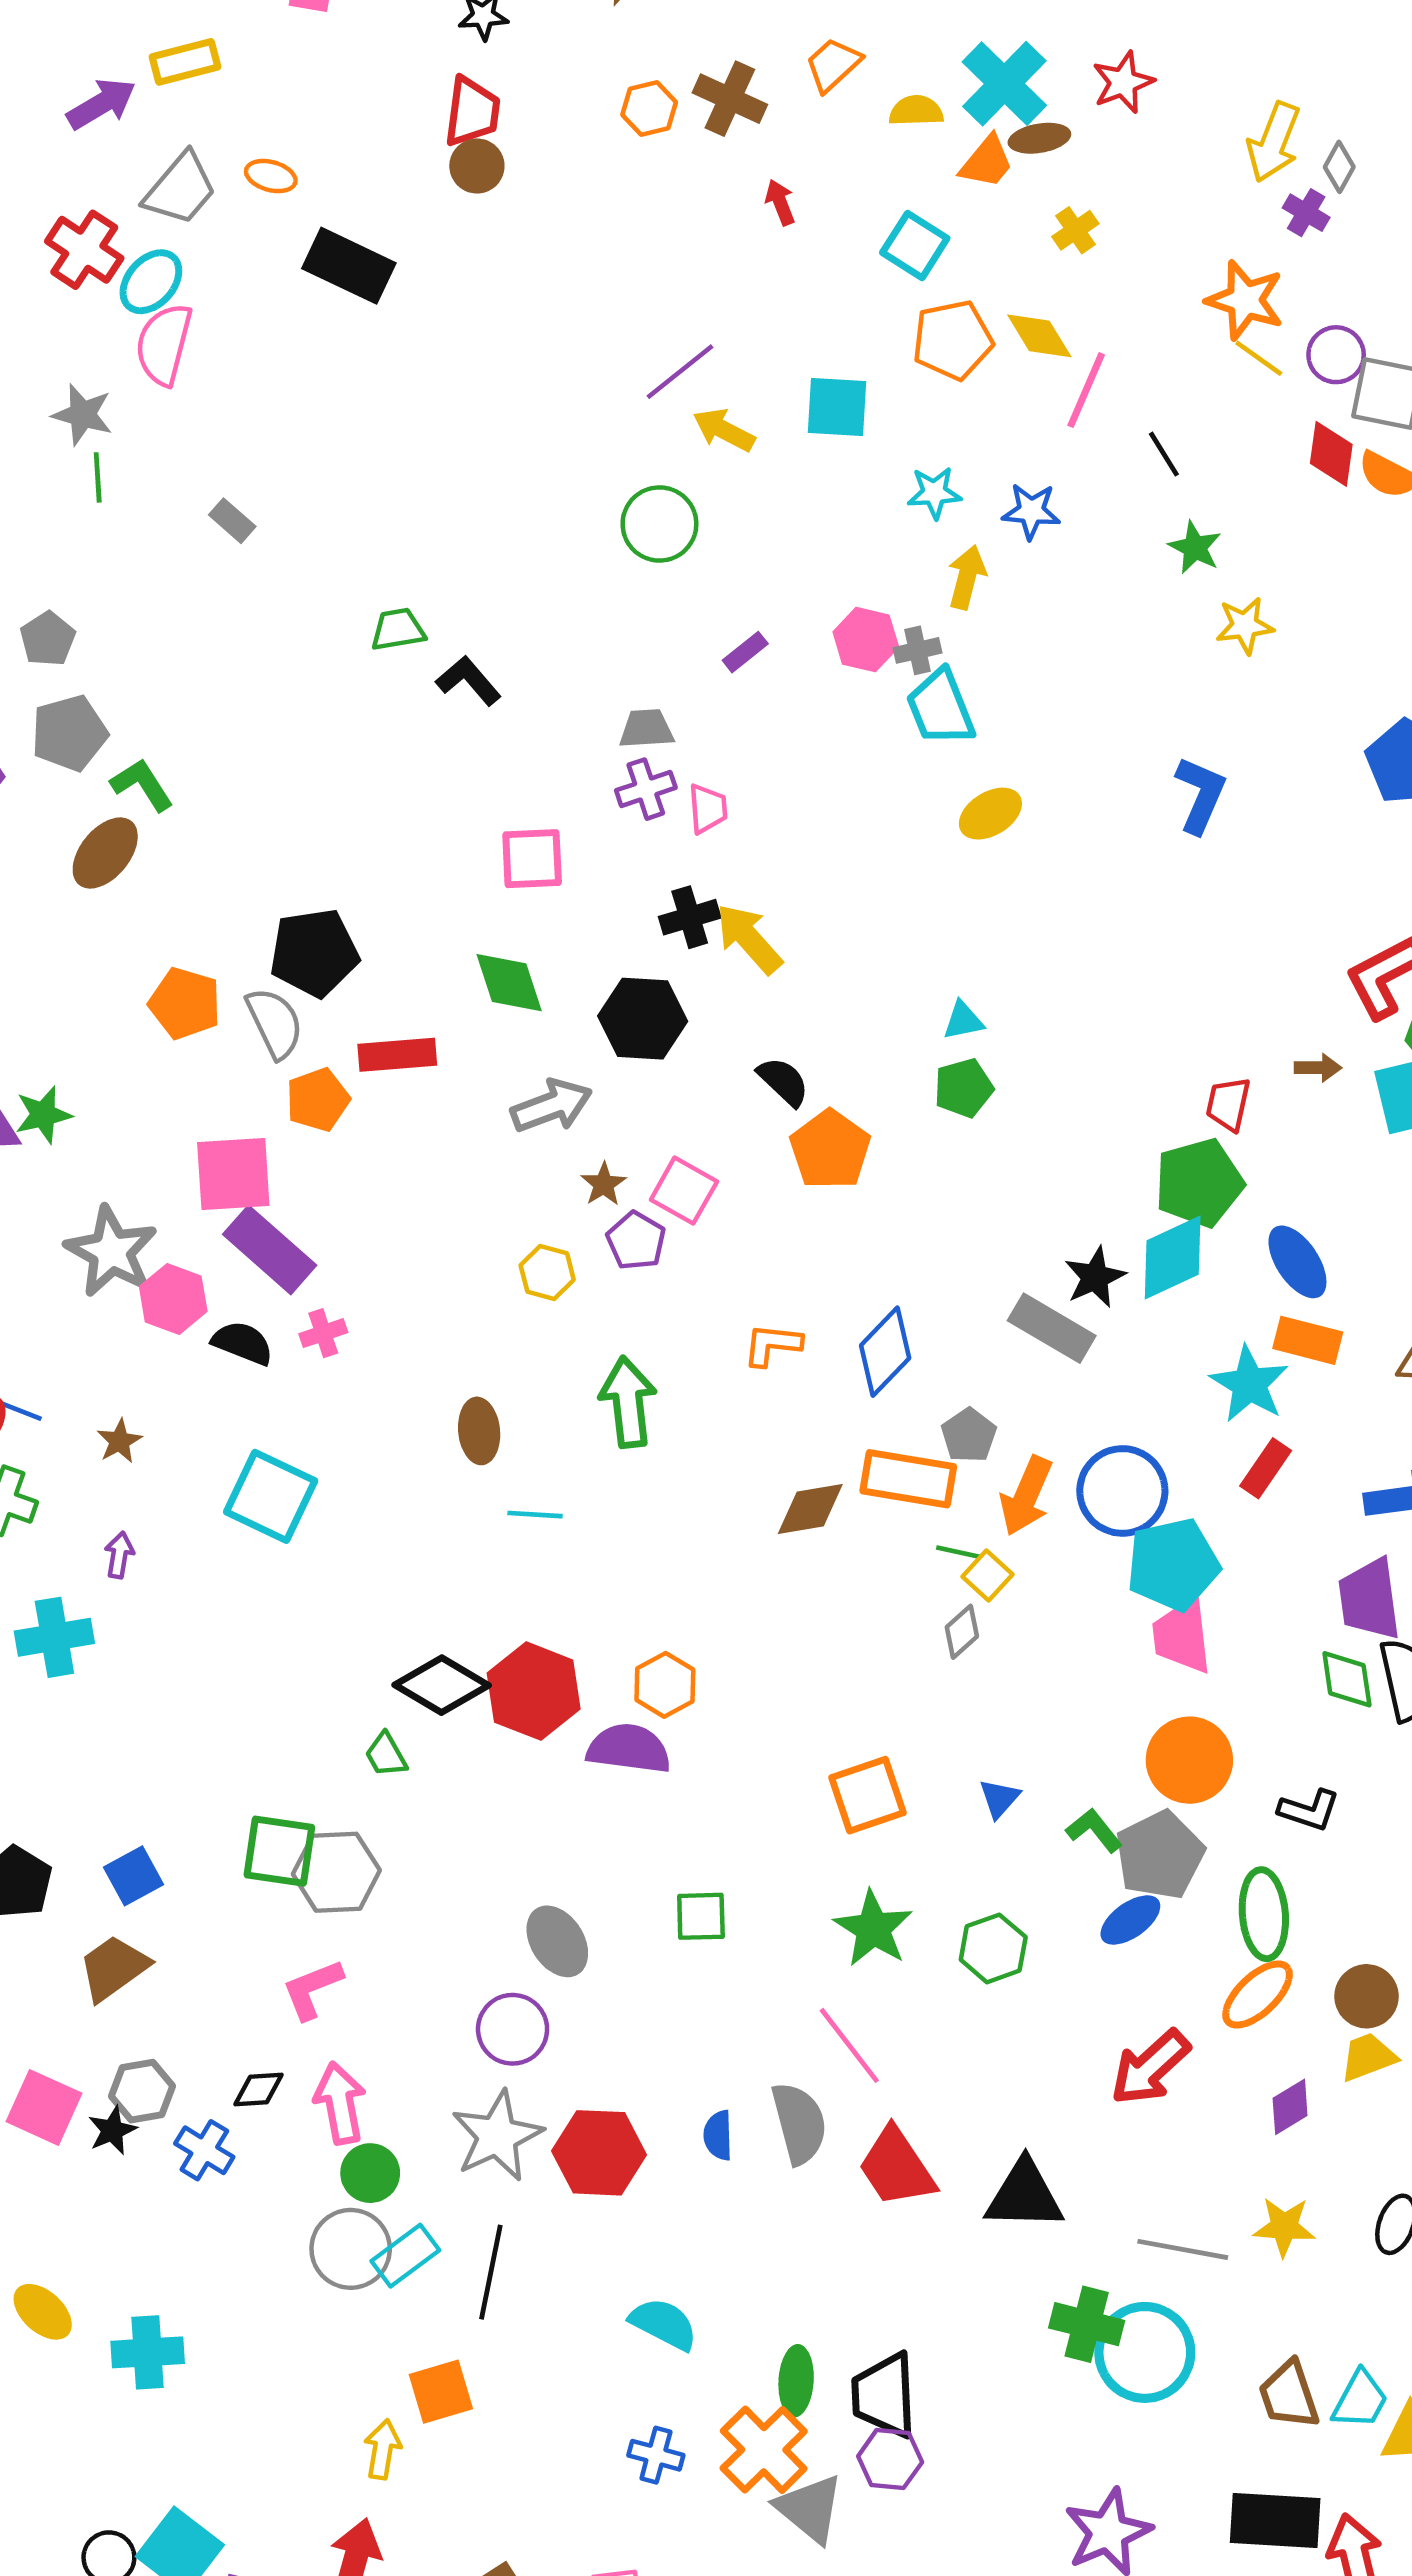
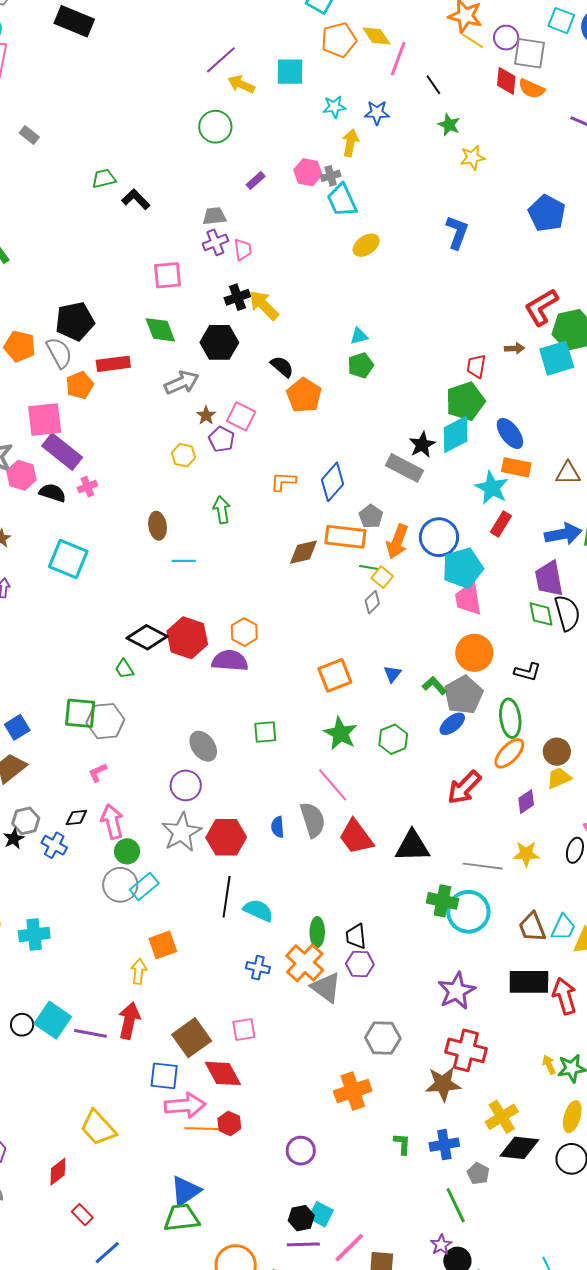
green arrow: (628, 1402) -> (222, 510), size x0.7
pink L-shape: (312, 1989) -> (98, 773), size x0.7
black line: (491, 2272) -> (227, 897), moved
black trapezoid: (884, 2395) -> (356, 936), size x0.7

